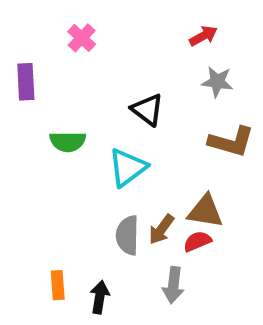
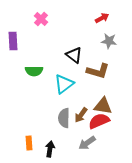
brown L-shape: (231, 142) -> (98, 71), moved
red semicircle: (197, 241) -> (99, 121), size x1.5
gray arrow: (173, 285) -> (87, 143), turned 48

